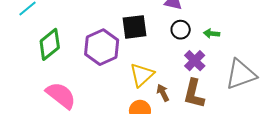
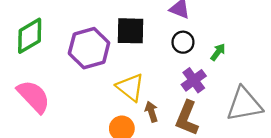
green arrow: (212, 34) -> (218, 52), turned 112
yellow triangle: (142, 75) -> (130, 87), turned -48

